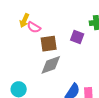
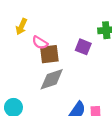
pink semicircle: (34, 27) -> (40, 43), moved

